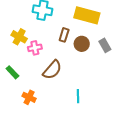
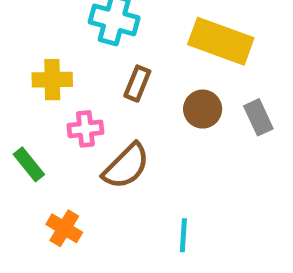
brown rectangle: (64, 35) -> (137, 84), moved
yellow cross: (19, 37) -> (52, 80), turned -35
pink cross: (35, 48) -> (85, 129), moved

